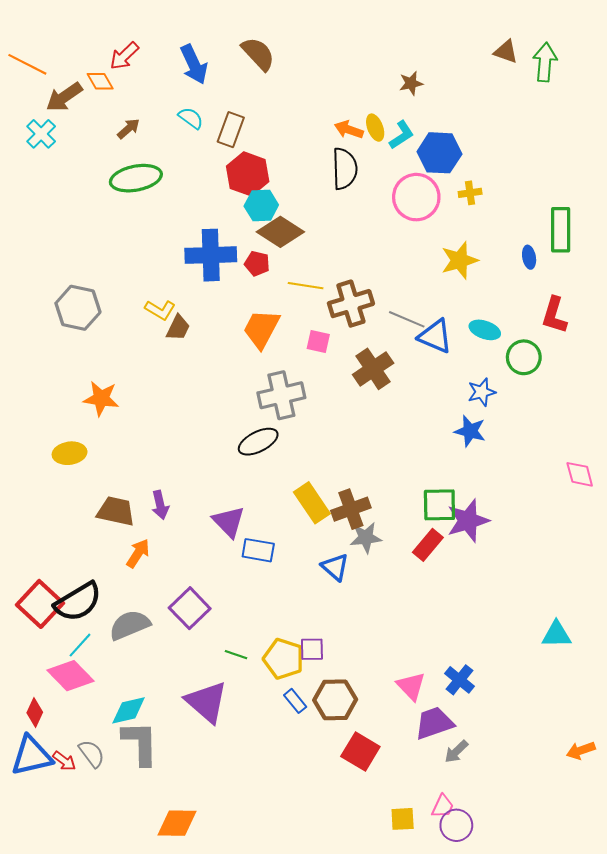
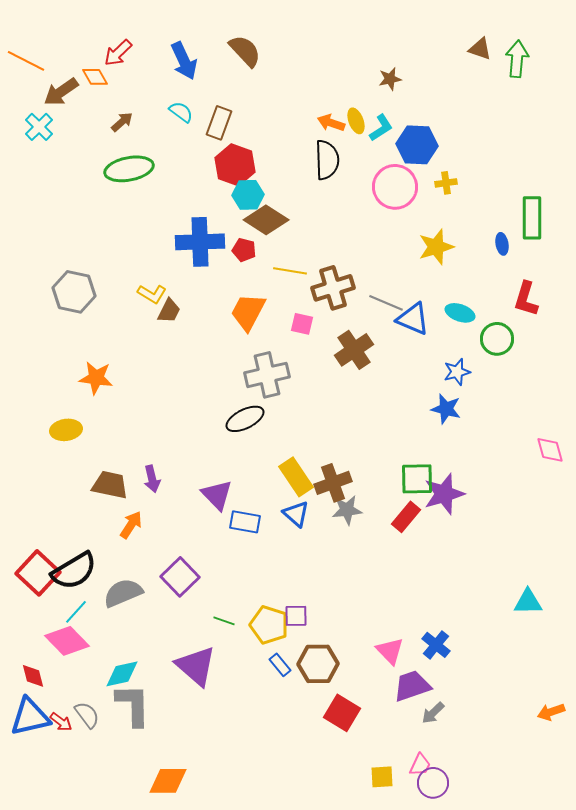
blue triangle: (335, 567) -> (296, 514), moved
red diamond: (35, 713) -> (33, 676), turned -40

